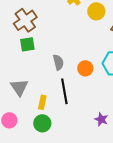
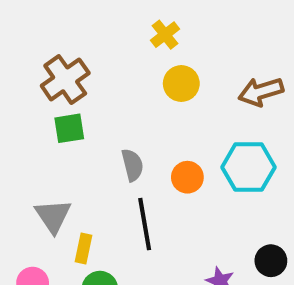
yellow circle: (96, 11) -> (181, 84), moved
yellow rectangle: (42, 102) -> (84, 249), moved

